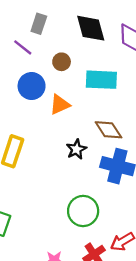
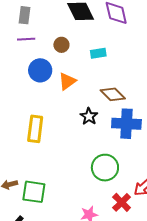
gray rectangle: (39, 24) -> (24, 15), moved
purple line: (23, 47) -> (26, 39), turned -30
cyan rectangle: (101, 80) -> (98, 53), size x0.6

